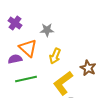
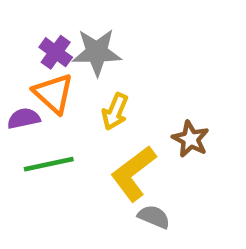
purple cross: (15, 23) -> (56, 52), moved
gray star: (47, 30) -> (97, 52), size x1.5

